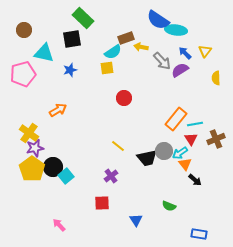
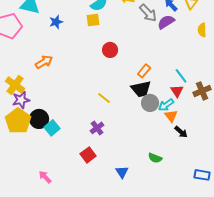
orange rectangle: (176, 119) -> (144, 71), moved, size x0.6
cyan line: (195, 124) -> (181, 76), turned 63
black trapezoid: (147, 158) -> (141, 89), moved
red square: (102, 203) -> (88, 155), turned -35
blue rectangle: (199, 234) -> (202, 175), moved

